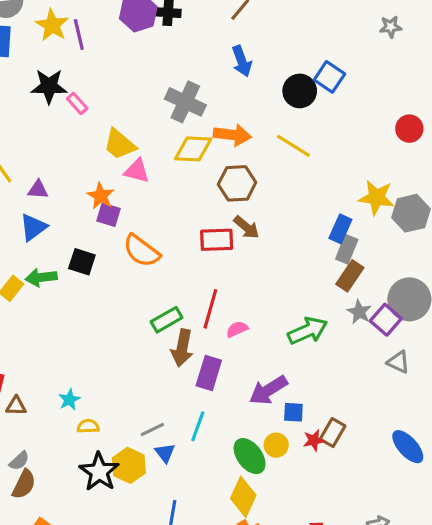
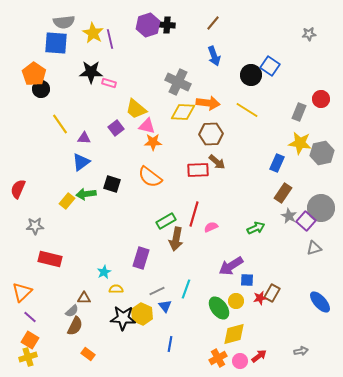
pink rectangle: (77, 104) -> (109, 83), turned -32
orange star: (101, 196) -> (153, 142), moved, turned -30
purple square: (109, 215) -> (116, 128), moved, turned 35
gray rectangle: (347, 249) -> (299, 112), moved
green arrow: (308, 331) -> (256, 228), size x0.7
gray triangle: (398, 362) -> (314, 248), turned -42
purple rectangle: (209, 373) -> (141, 258), moved
brown triangle: (16, 406) -> (84, 298), moved
black star: (99, 472) -> (123, 318), turned -30
yellow diamond: (243, 497) -> (234, 334), moved, turned 50

